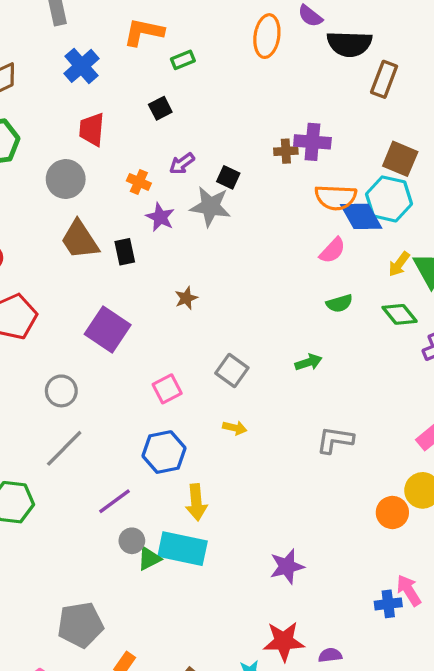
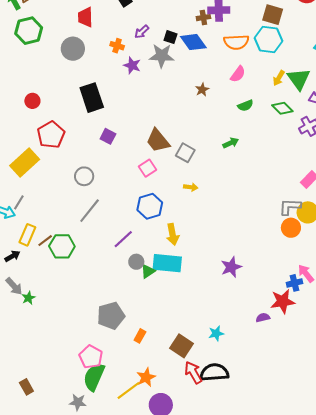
blue diamond: (361, 216) -> (193, 42), moved
brown trapezoid: (80, 240) -> (158, 141), moved
black rectangle: (125, 252) -> (92, 98), moved, size x1.8
brown star: (186, 298) -> (202, 90), moved
purple square: (108, 329) -> (108, 136), size x0.6
gray L-shape: (335, 440) -> (290, 207), moved
red star: (284, 641) -> (283, 301), moved

